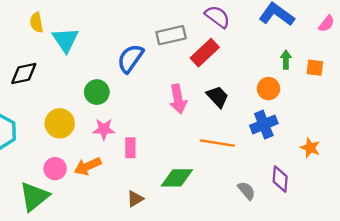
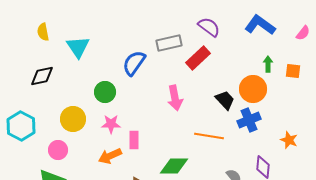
yellow semicircle: (36, 22) -> (43, 32), moved
orange circle: (268, 89) -> (253, 89), size x1.4
black trapezoid: (217, 97) -> (225, 100), moved
orange arrow: (88, 166) -> (110, 156), moved
pink circle: (55, 169) -> (58, 150), moved

